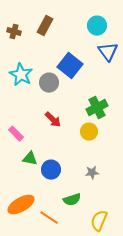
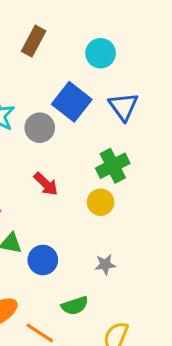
cyan circle: (97, 26) -> (101, 53), moved
blue triangle: (108, 52) -> (123, 106), moved

